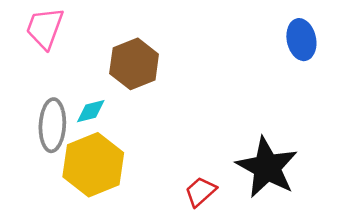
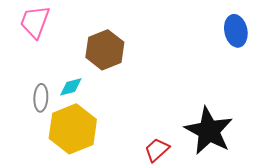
gray ellipse: (52, 125) -> (41, 98), size x0.7

